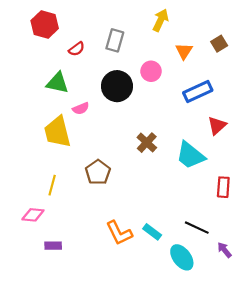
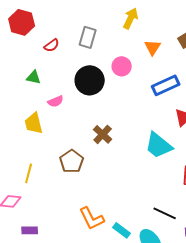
green triangle: (57, 83) -> (34, 77), size x0.7
yellow trapezoid: (57, 132) -> (34, 123), size x0.7
brown cross: (147, 143) -> (103, 134), moved
cyan rectangle: (152, 232) -> (122, 230), moved

